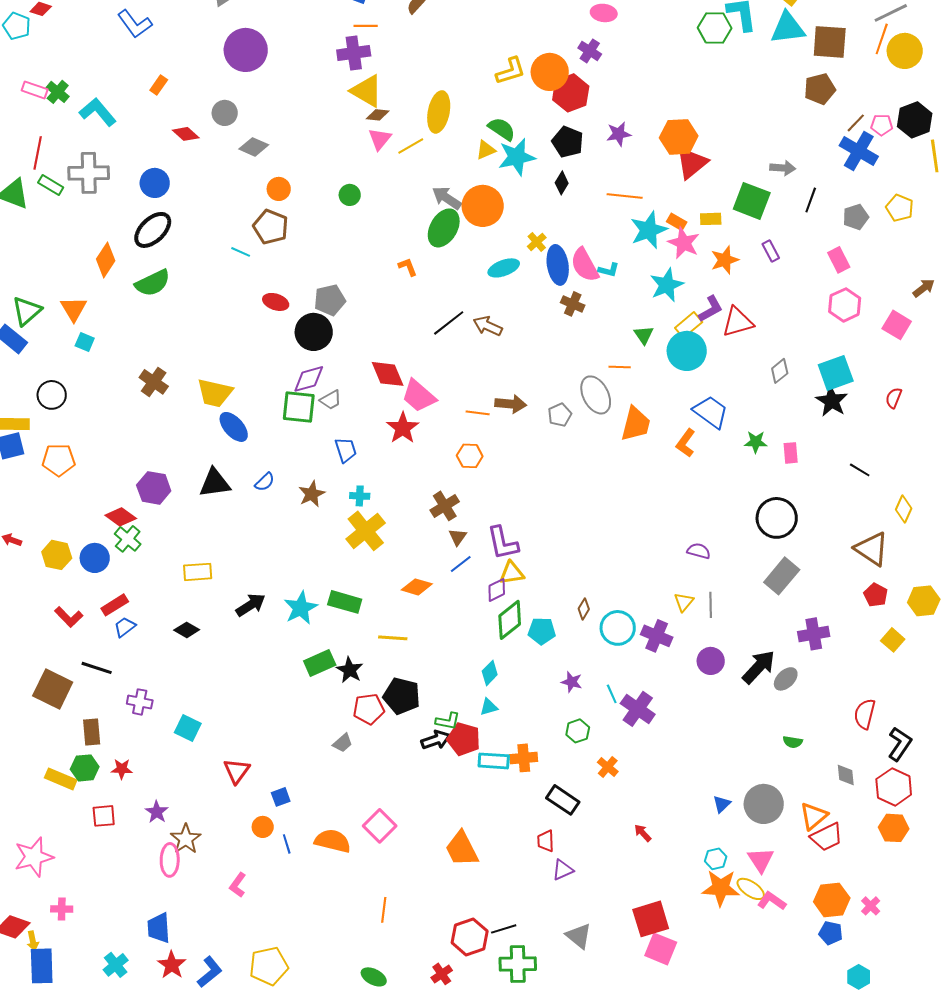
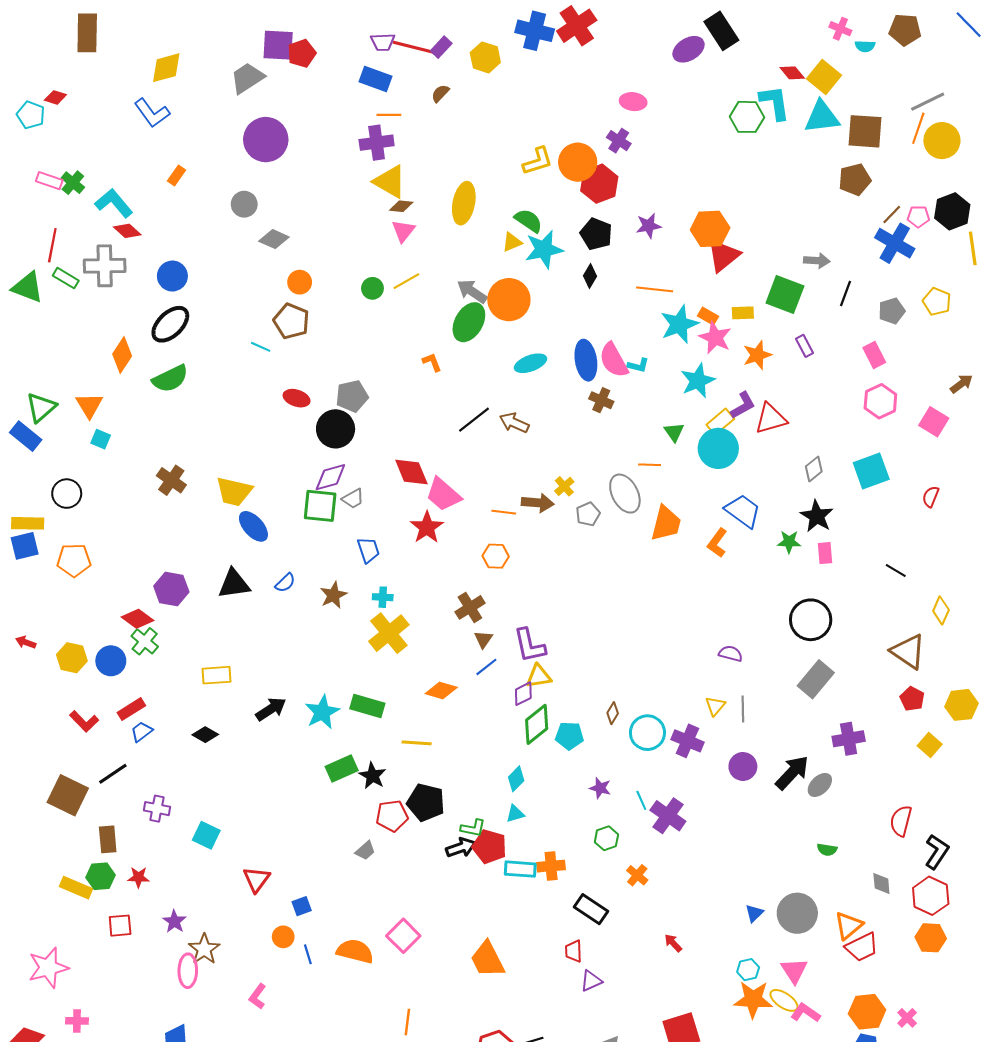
red diamond: (186, 134) -> (127, 231), moved
yellow line: (411, 146) -> (406, 281), moved
yellow cross: (537, 242) -> (564, 486), moved
black star: (832, 401) -> (817, 516), moved
black line: (97, 668) -> (113, 774), turned -52

